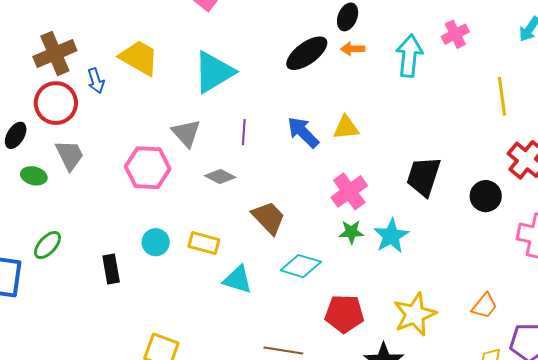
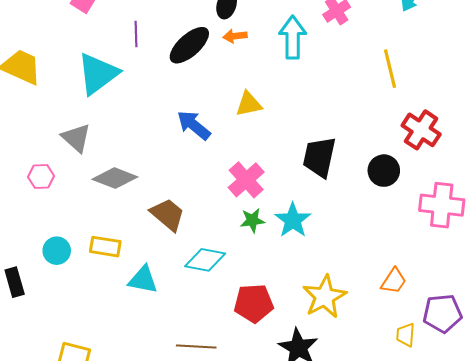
yellow triangle: (346, 128) -> (249, 104), moved
purple line: (244, 132) -> (136, 34), moved
pink hexagon: (148, 168) -> (41, 177), size x0.6
gray diamond: (220, 177) -> (115, 178), size x1.4

